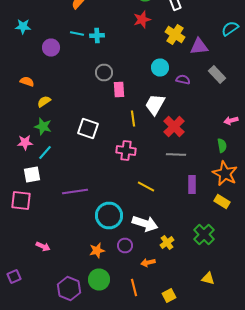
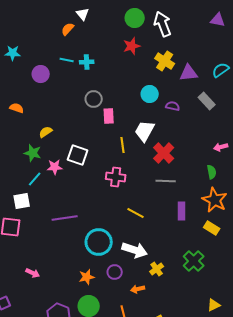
cyan semicircle: (230, 28) -> (221, 70), moved
yellow semicircle: (44, 102) -> (46, 132), moved
pink star: (25, 142) -> (55, 167), moved
yellow triangle: (208, 278) -> (214, 305), moved, turned -40

